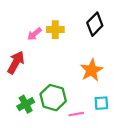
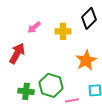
yellow cross: (55, 30) -> (63, 31), moved
green cross: (26, 104) -> (26, 91), turned 35

